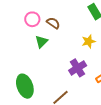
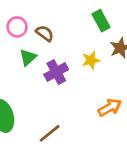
purple cross: (78, 68) -> (56, 72), moved

